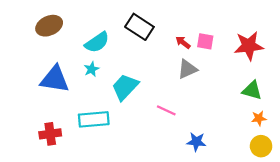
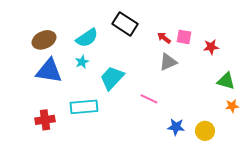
brown ellipse: (49, 26) -> (44, 40), moved
red star: (249, 46) -> (211, 47), moved, size x0.6
yellow circle: (261, 146) -> (205, 131), moved

